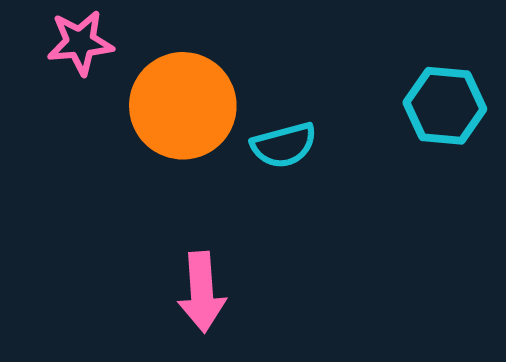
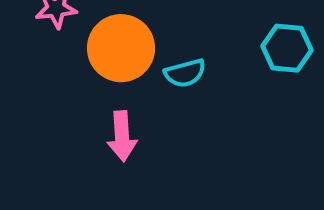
pink arrow: (202, 292) -> (122, 136), moved

